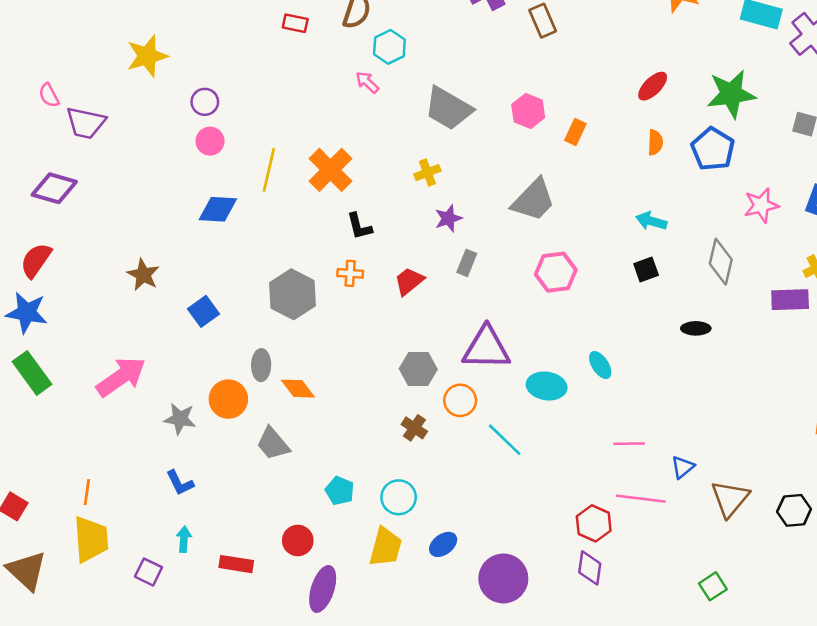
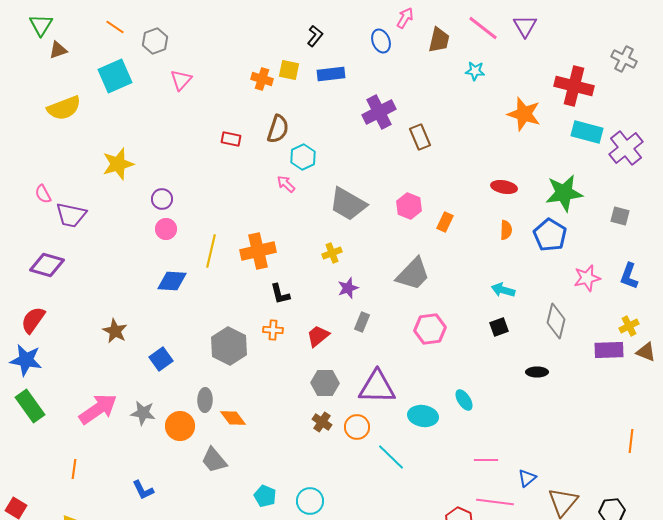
red ellipse: (653, 86) -> (504, 187), turned 55
orange cross: (330, 170) -> (258, 251), turned 32
gray hexagon: (418, 369) -> (325, 383), moved
gray star: (180, 419) -> (143, 413), moved
brown cross: (414, 428) -> (322, 422), moved
orange line: (87, 492) -> (74, 469), moved

